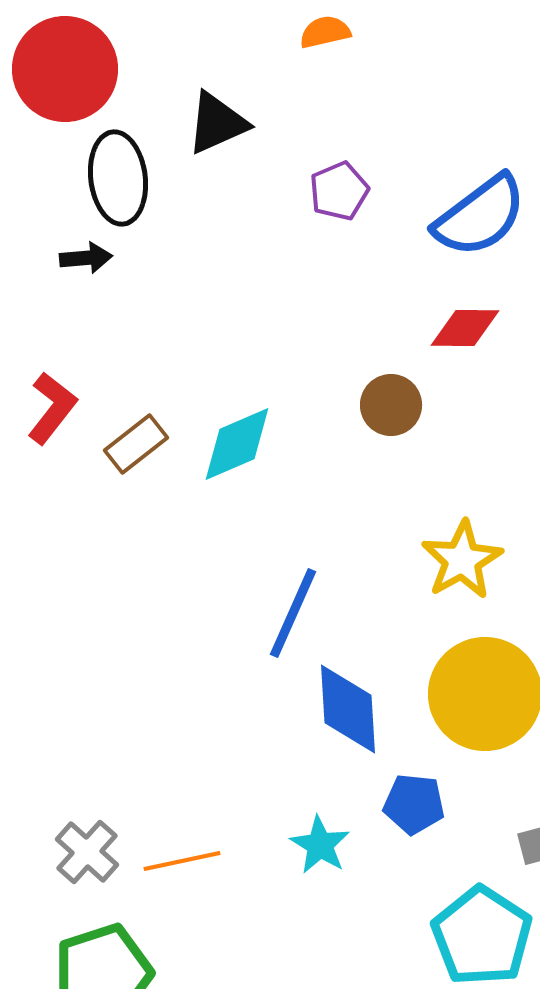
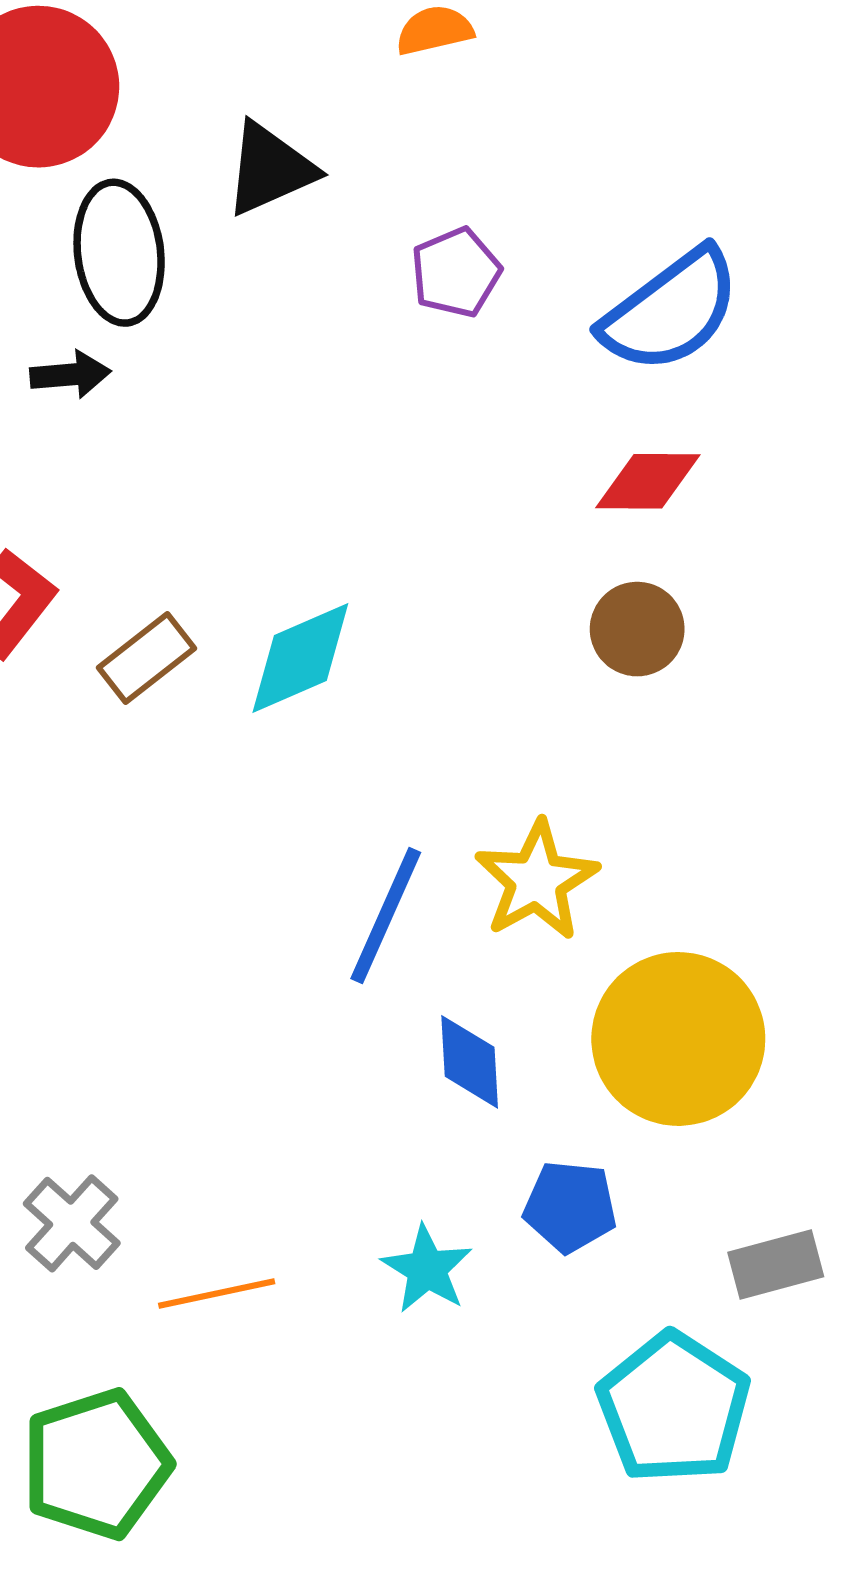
brown circle: (391, 405) -> (637, 629), moved
yellow star: (462, 560) -> (537, 880), moved
blue diamond: (348, 709) -> (470, 1062), size x0.7
gray cross: (87, 852) -> (72, 1223), moved

